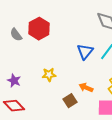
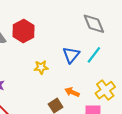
yellow star: (49, 75) -> (41, 67), moved

